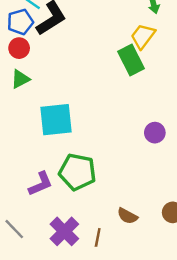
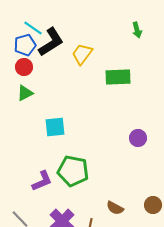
yellow trapezoid: (143, 36) -> (82, 54), moved
green rectangle: (131, 60) -> (118, 77), turned -65
cyan square: (56, 120) -> (55, 127), size x0.7

